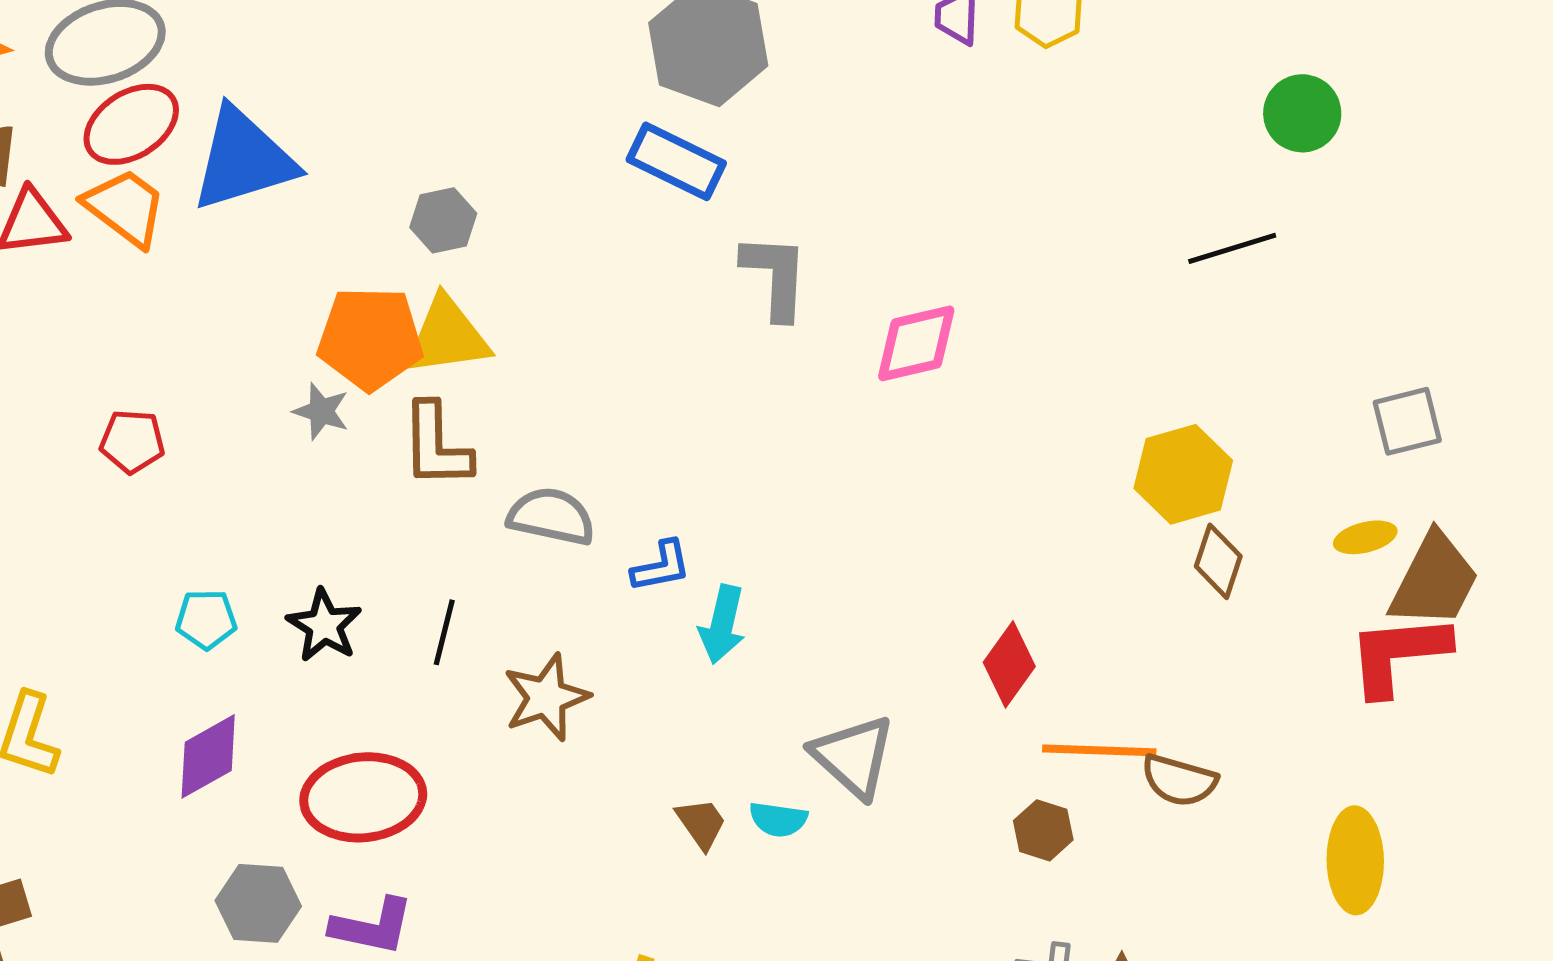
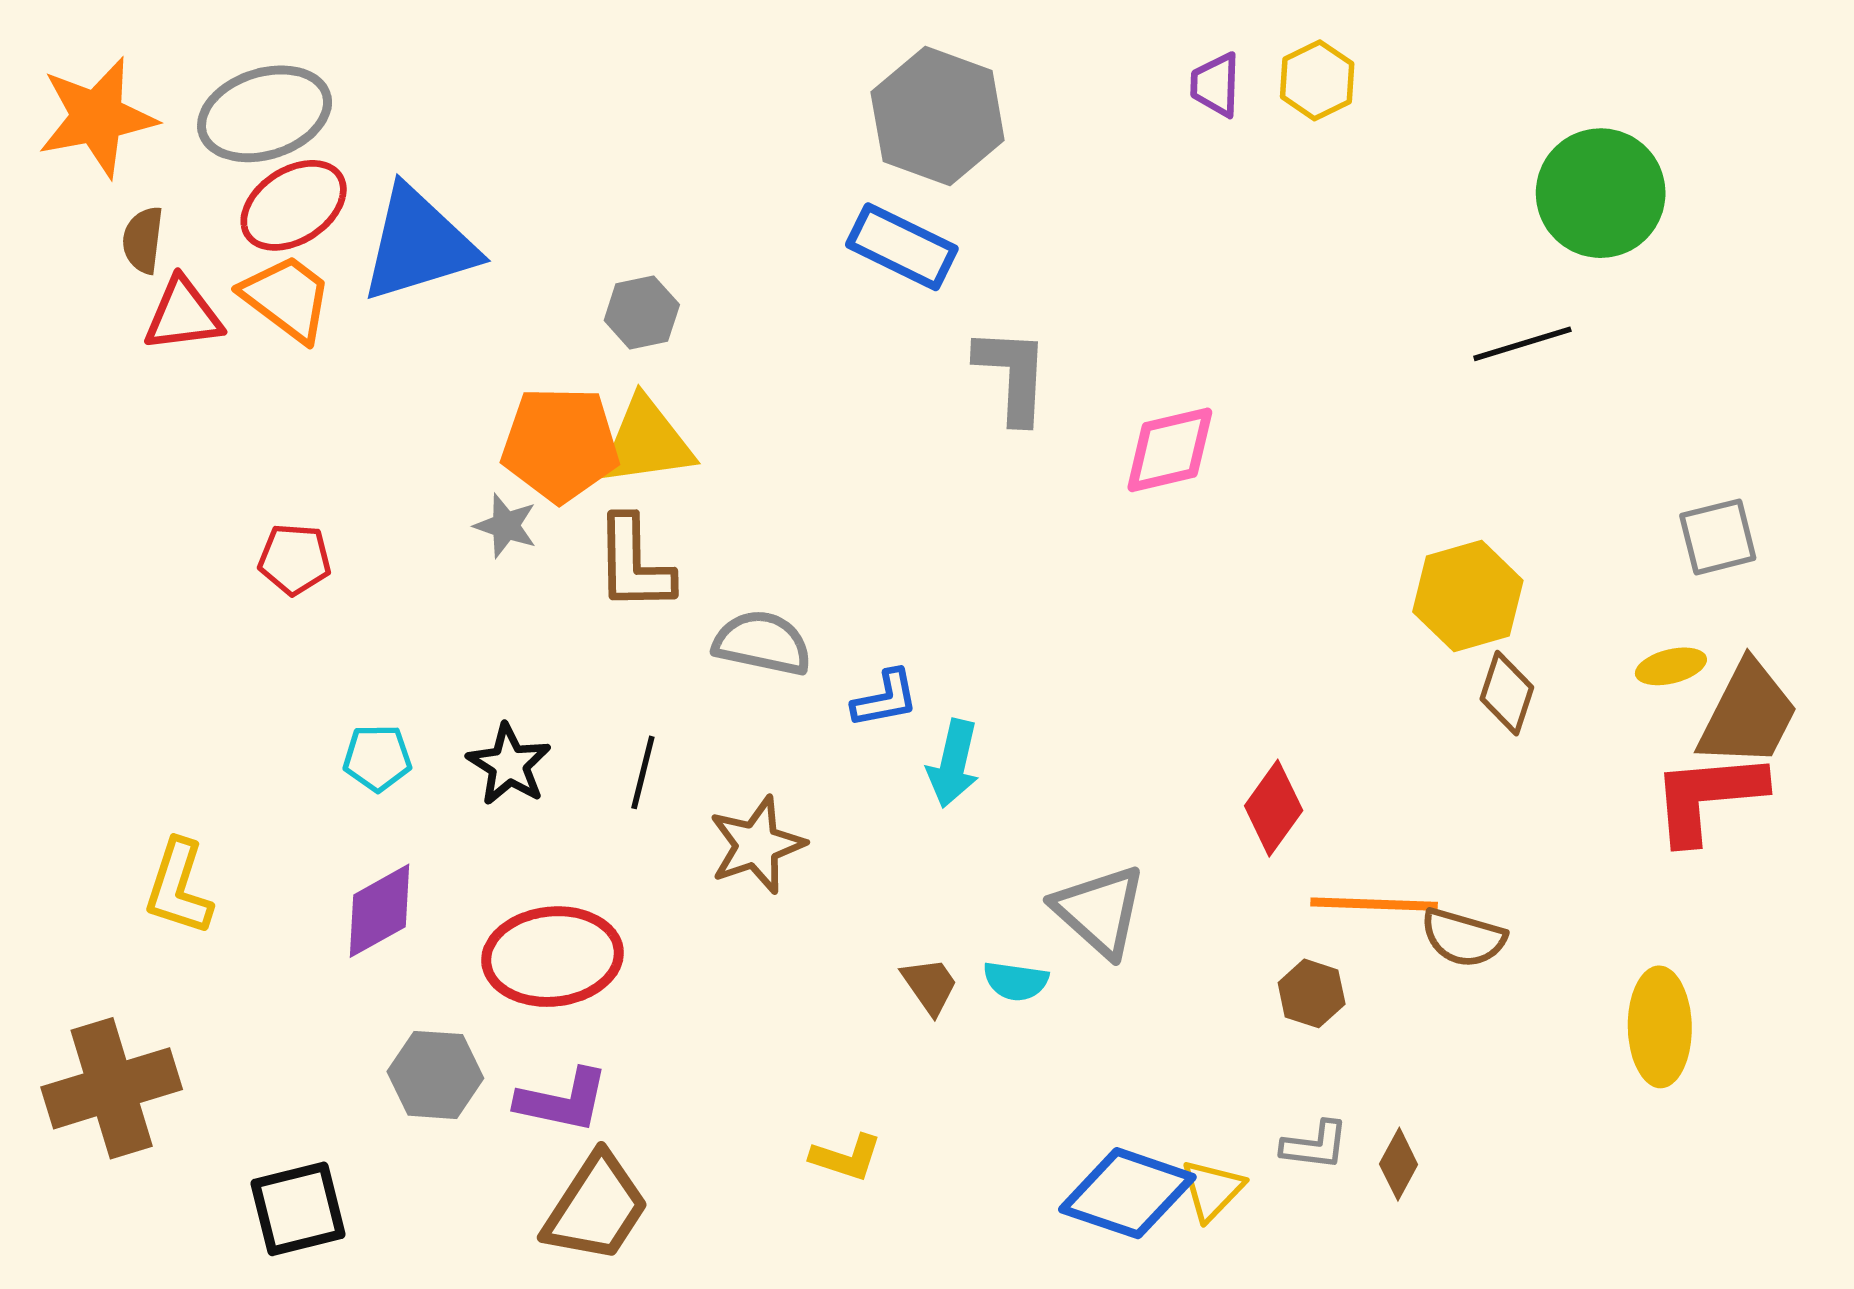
green circle: (1302, 113) -> (1601, 193), size x1.5

